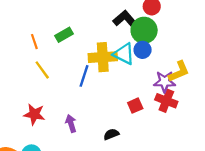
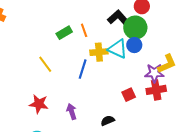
orange line: (34, 42) -> (84, 30), moved
yellow cross: (103, 57) -> (99, 52), size x0.7
red cross: (166, 101) -> (156, 90), turned -30

